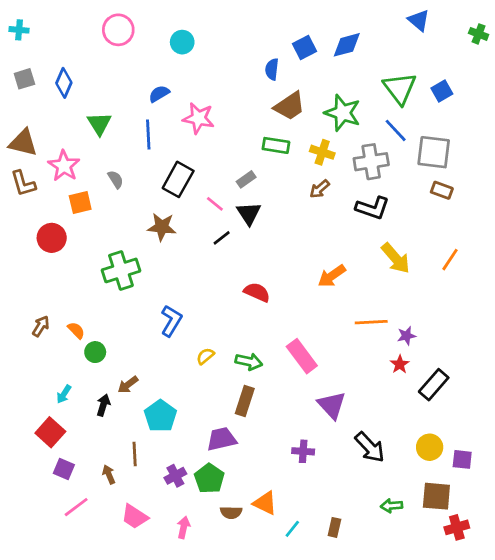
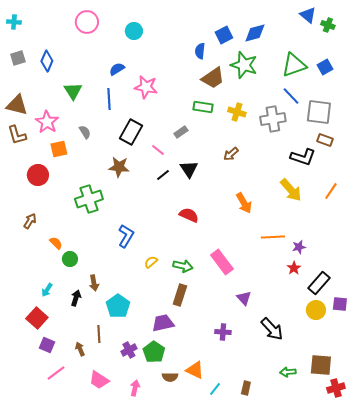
green cross: (479, 34) -> (328, 25), moved
green triangle: (400, 88) -> (294, 65), turned 48
green star: (343, 113) -> (244, 65), moved
brown arrow: (319, 189) -> (231, 154), moved
black L-shape: (373, 208) -> (303, 157), moved
black triangle: (249, 213) -> (189, 169), moved
orange arrow: (332, 276) -> (244, 203), turned -85
brown arrow: (41, 326) -> (30, 221), moved
brown arrow: (128, 385) -> (94, 283), turned -63
purple triangle: (332, 405) -> (244, 298), size x0.7
yellow circle: (430, 447) -> (316, 310), moved
purple square: (462, 459) -> (340, 304), moved

